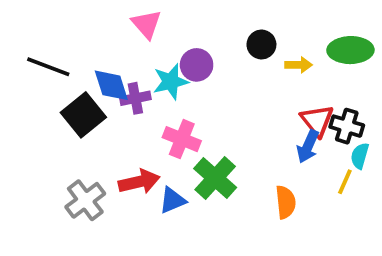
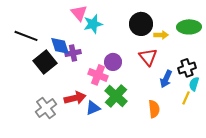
black circle: (261, 45) -> (141, 24), size x1.5
purple circle: (197, 65) -> (113, 62), moved
cyan star: (171, 82) -> (93, 24), moved
red triangle: (317, 121) -> (148, 57), moved
black cross: (347, 126) -> (187, 68), turned -36

